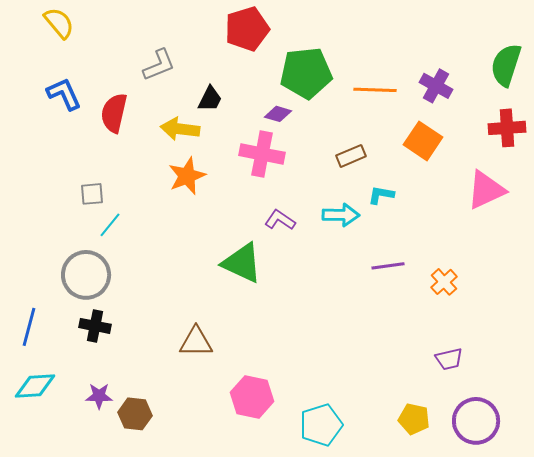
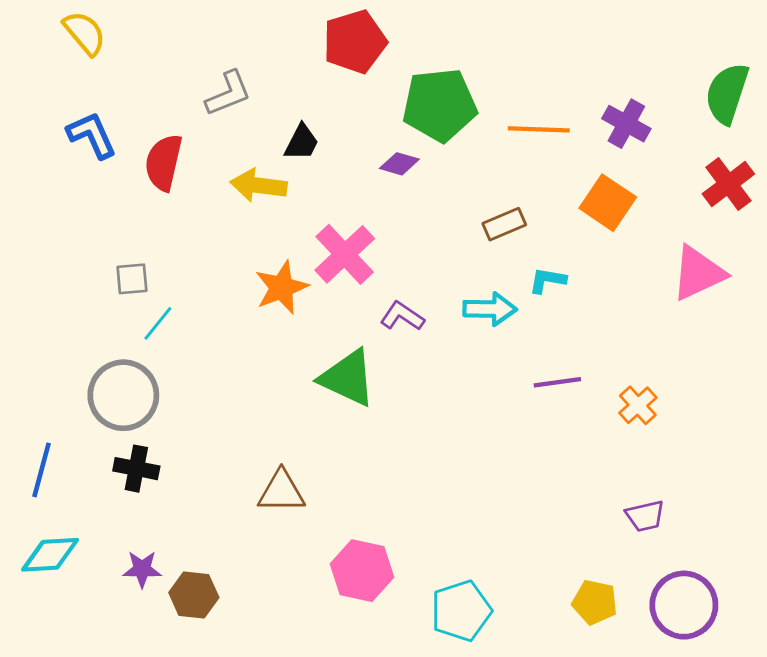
red cross: (507, 128) -> (728, 184), turned -33
pink cross: (262, 154) -> (345, 254), moved, turned 36
orange star: (187, 176) -> (281, 287), moved

